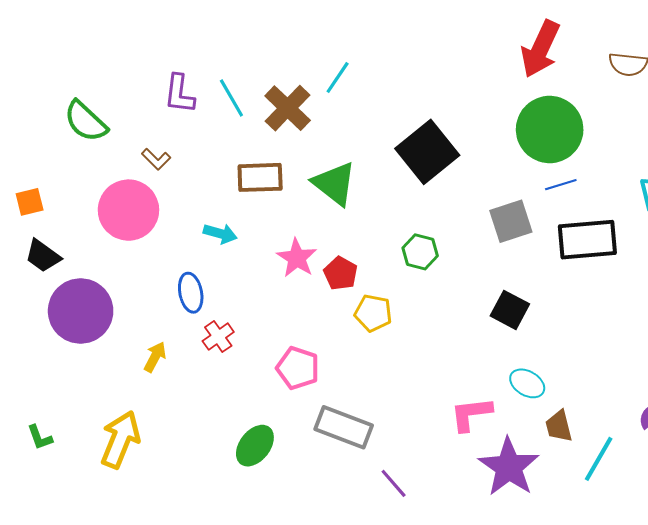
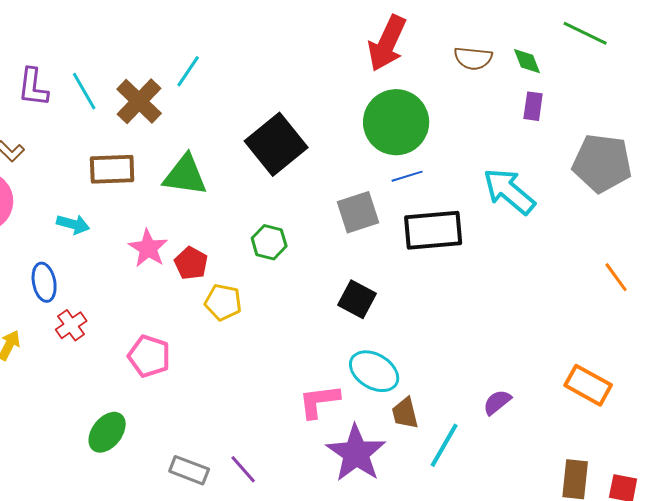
green triangle: (334, 184) -> (185, 175), turned -30
cyan ellipse: (527, 383) -> (374, 371), size x1.4
gray rectangle: (344, 427) -> (189, 470), moved, size x0.7

